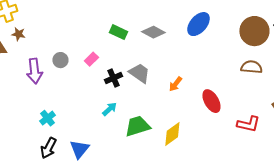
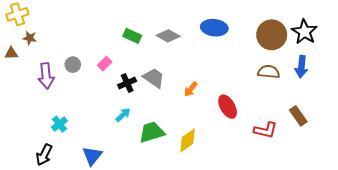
blue ellipse: (198, 24) -> (214, 28), turned 55
black arrow: (48, 148) -> (44, 155), moved

